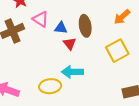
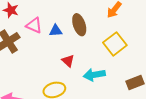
red triangle: (70, 44) -> (68, 61), moved
cyan arrow: (72, 72) -> (94, 75), moved

